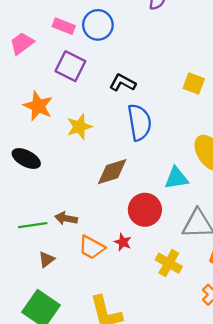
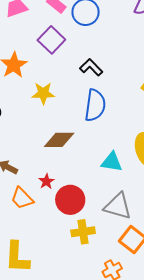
red circle: (145, 210) -> (70, 200), moved
red star: (123, 242) -> (46, 181), moved
yellow cross: (169, 263) -> (83, 232), turned 35

